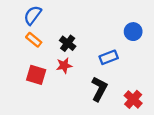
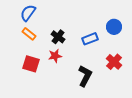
blue rectangle: (109, 57) -> (90, 39), moved
red cross: (133, 99) -> (114, 62), moved

